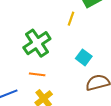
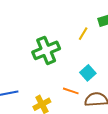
orange line: (37, 74) -> (71, 91), moved

